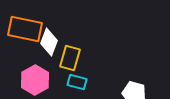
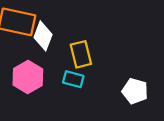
yellow rectangle: (70, 58) -> (81, 54), moved, turned -30

